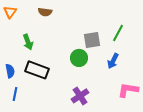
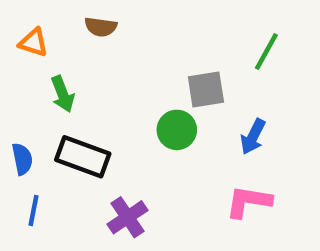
orange triangle: (10, 12) -> (33, 43), moved, turned -48
green line: (118, 33) -> (266, 52), moved
pink L-shape: (128, 90) -> (248, 202), moved
purple cross: (80, 96) -> (128, 217), moved

